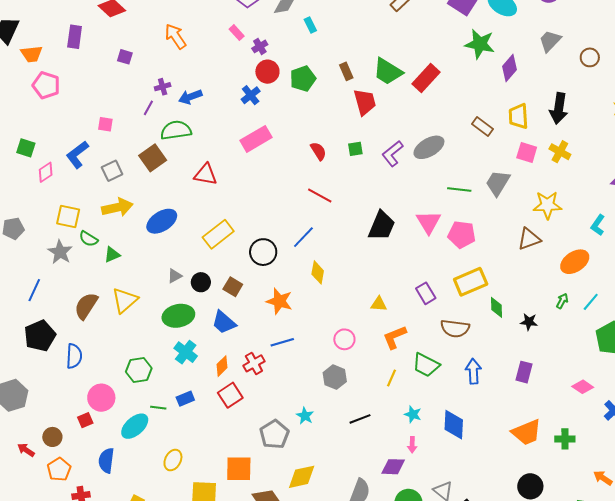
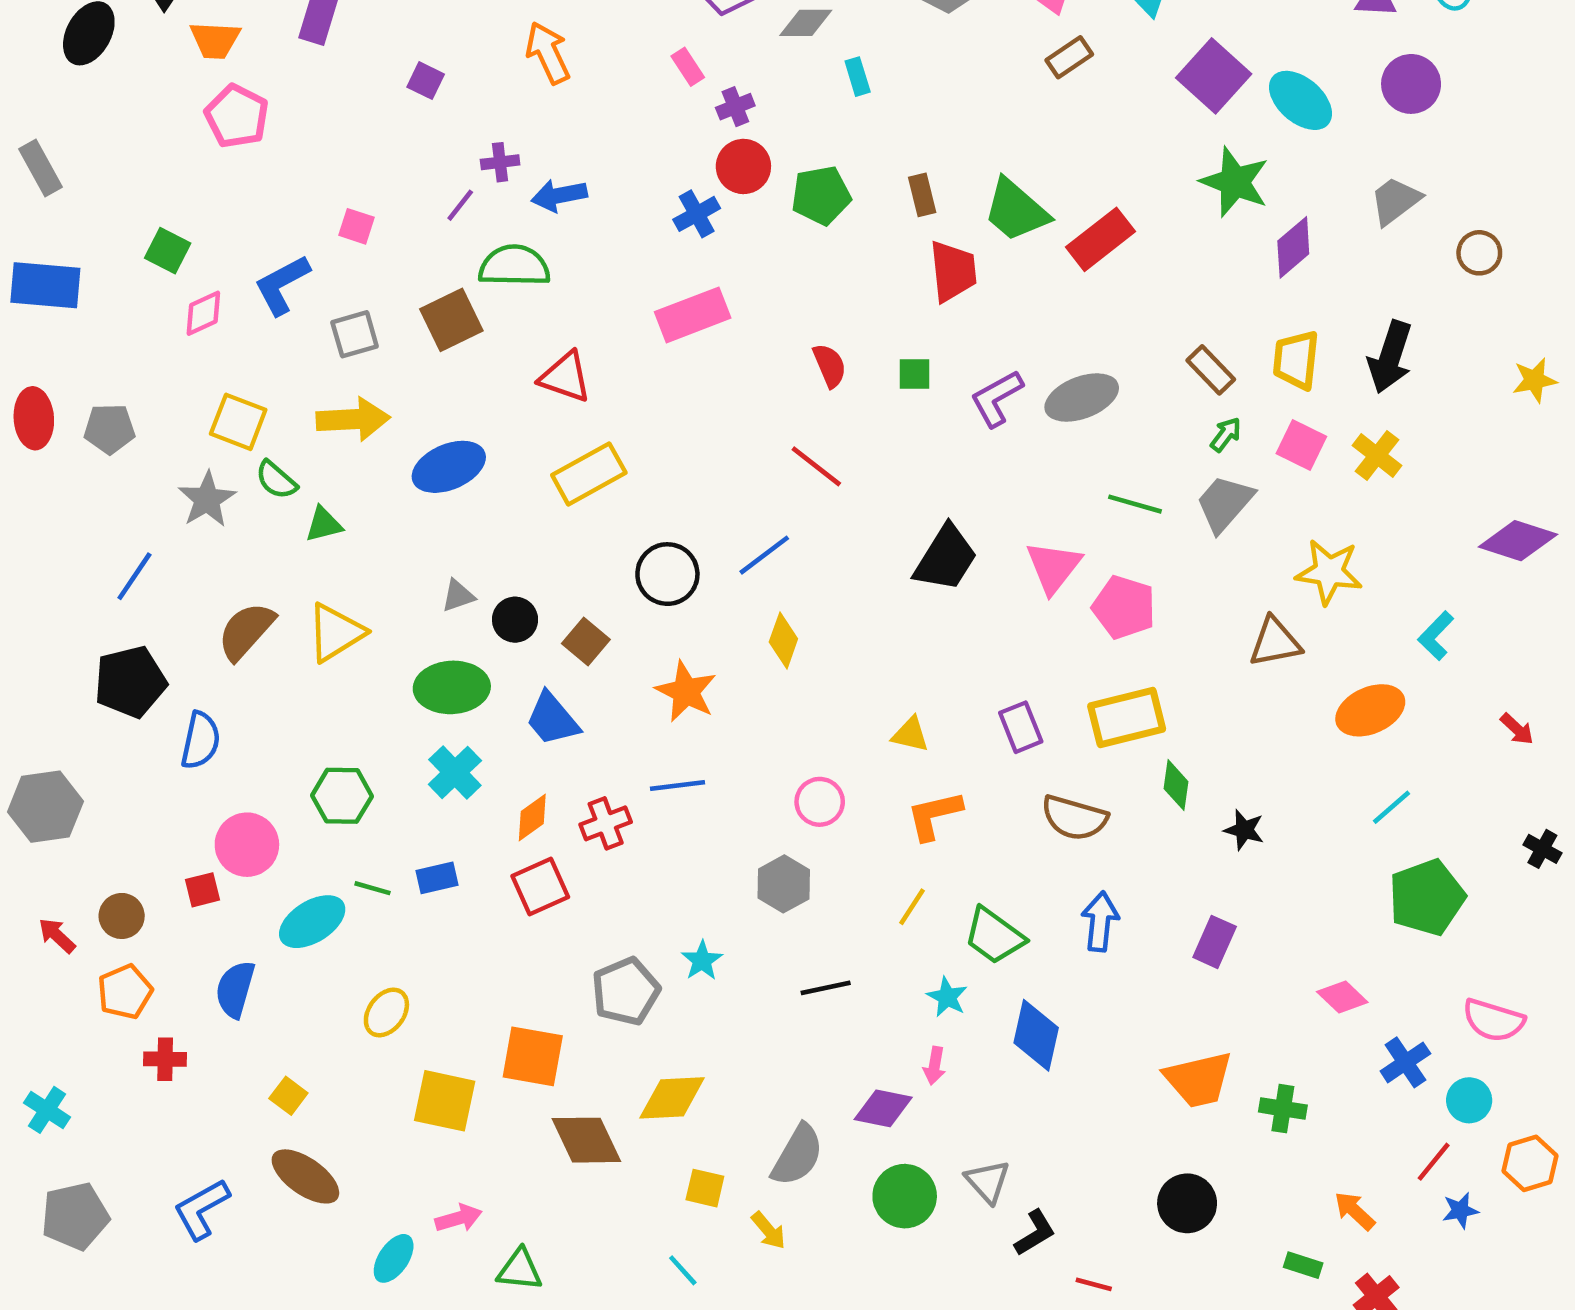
yellow rectangle: (218, 234) -> (589, 474), moved
green arrow: (562, 301) -> (1226, 434), moved
green trapezoid: (426, 365) -> (994, 936), moved

